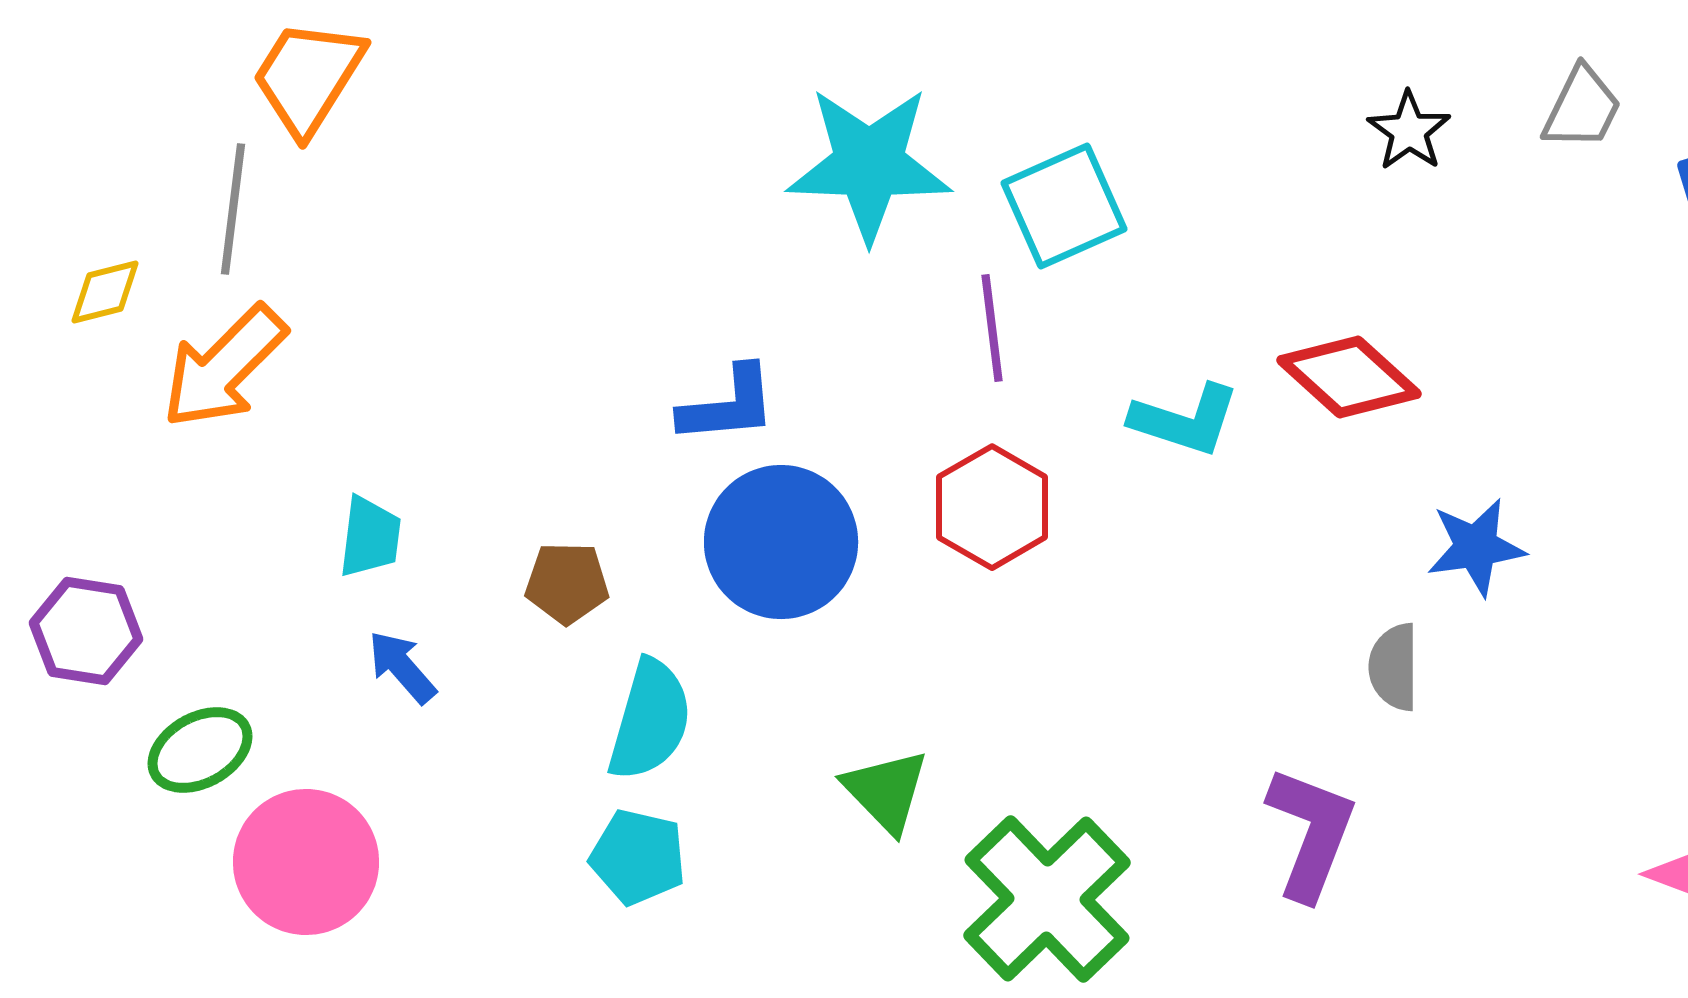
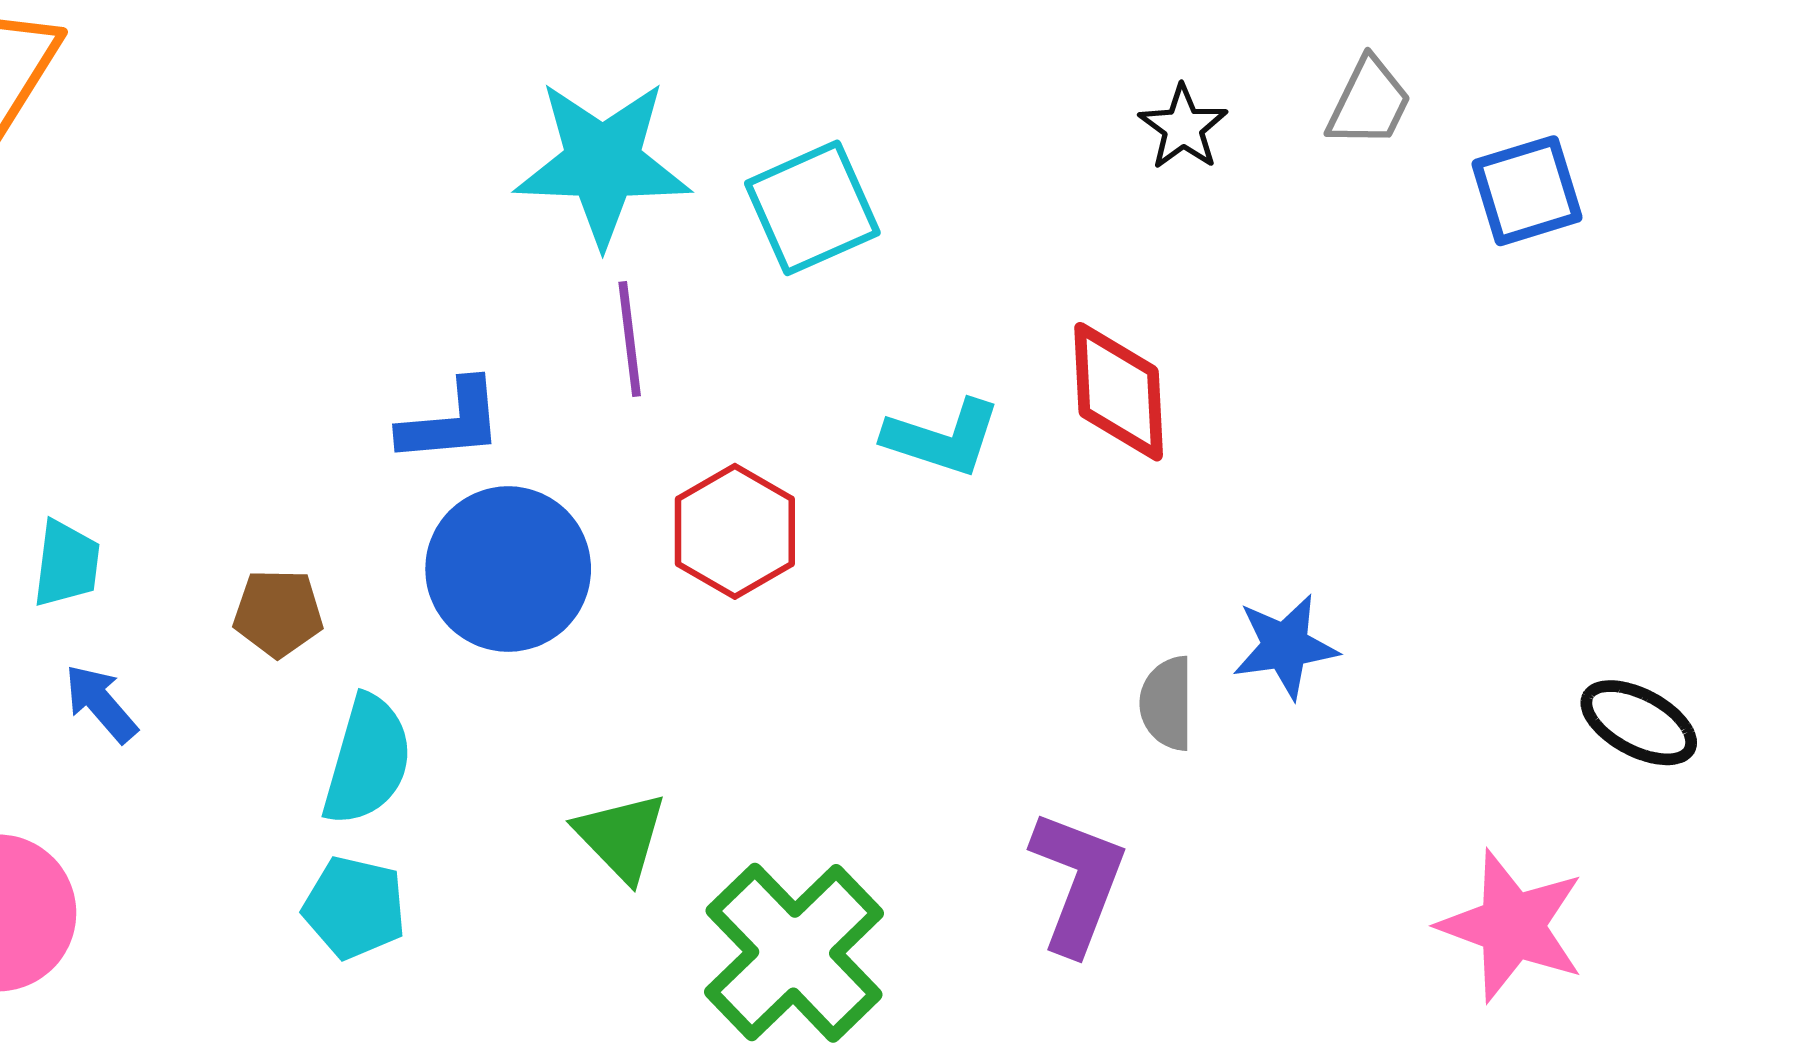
purple line: (992, 328) -> (630, 339), moved
red diamond: (1349, 377) -> (1119, 392), turned 45
blue star: (1476, 547) -> (1285, 646), moved

